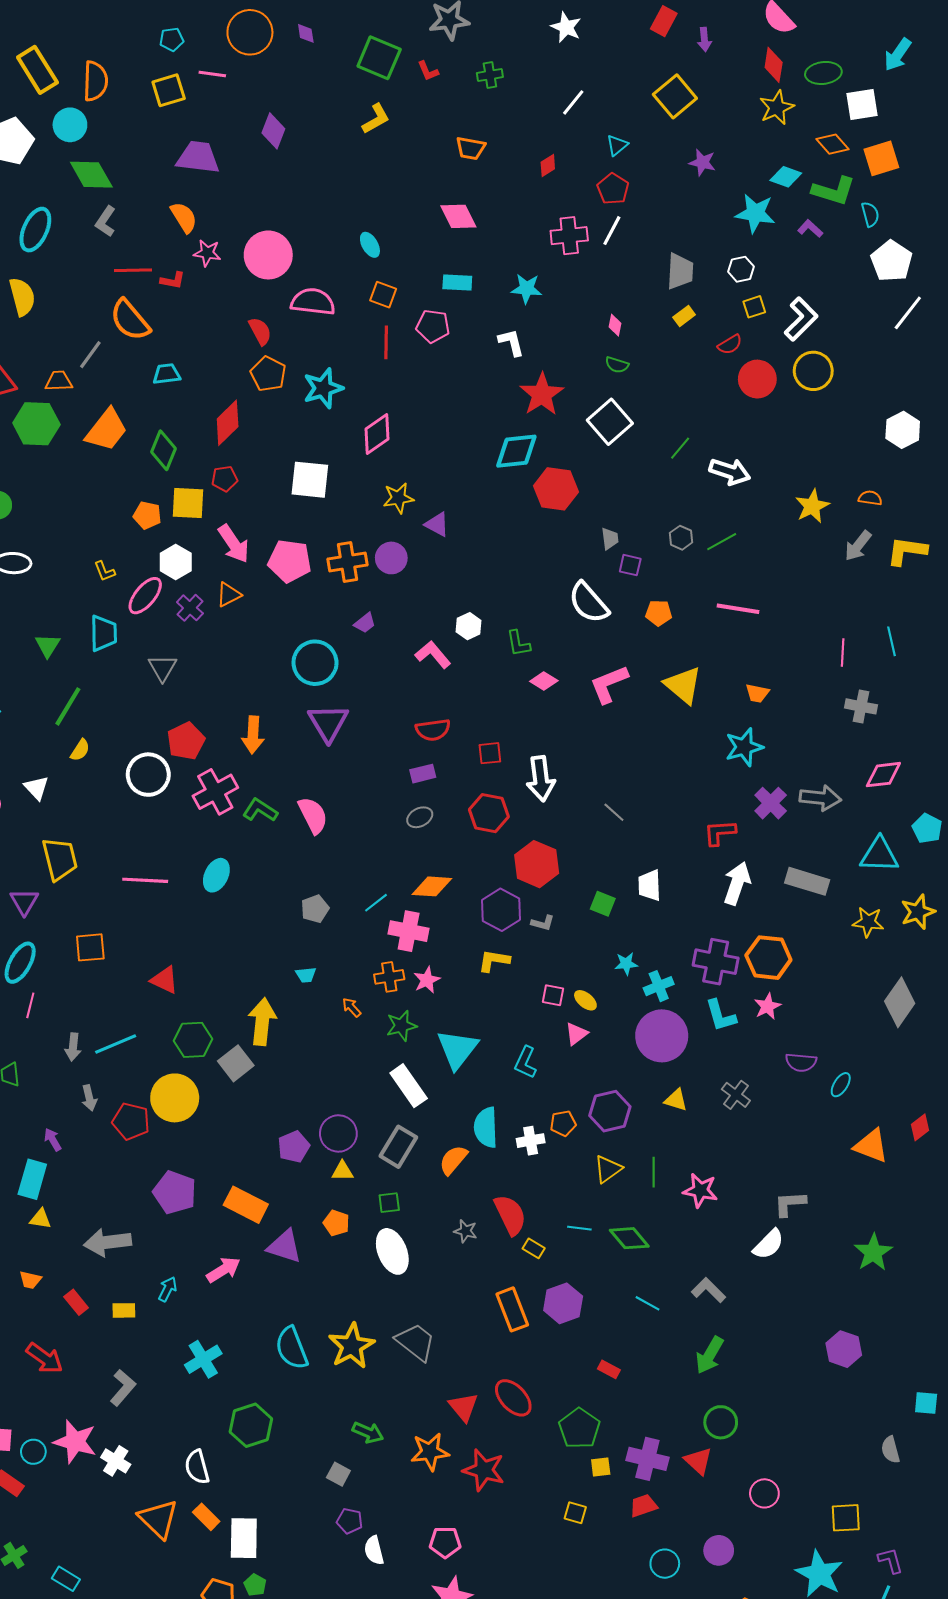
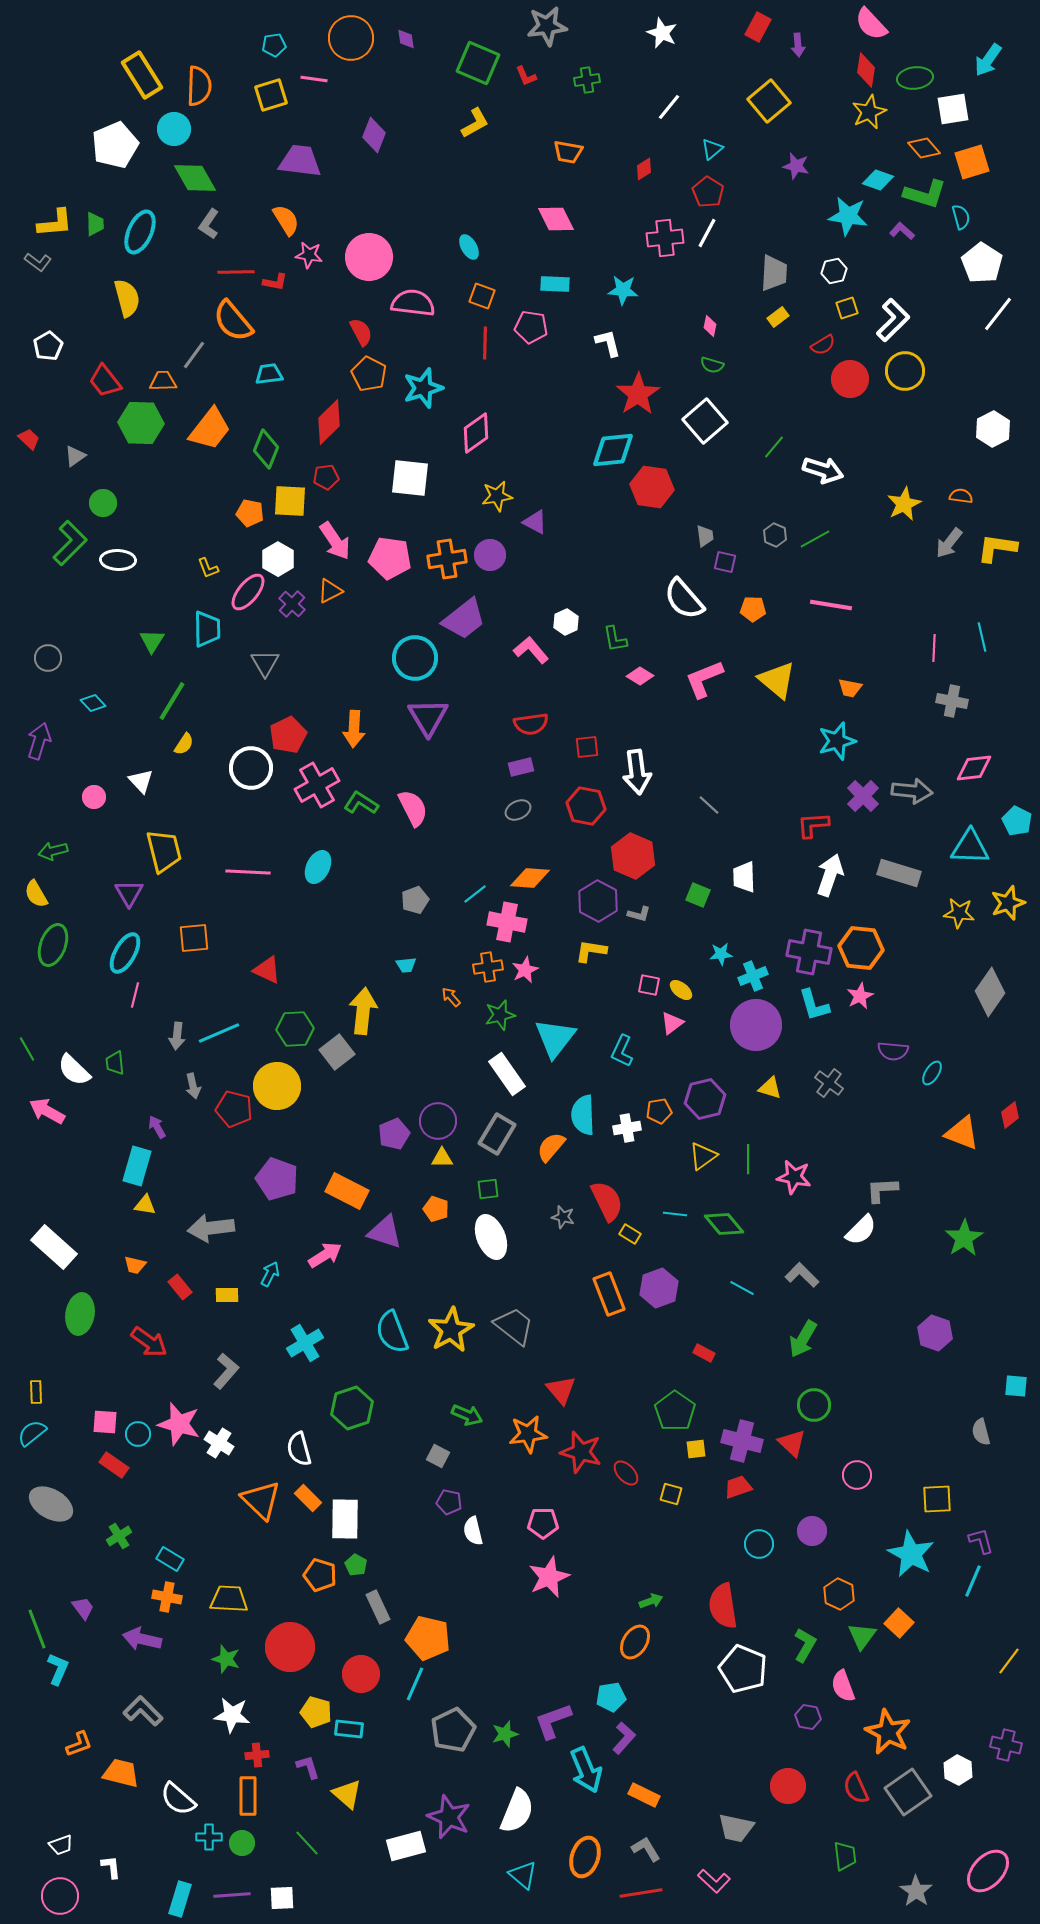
purple trapezoid: (365, 623) -> (464, 619), size x2.0
red ellipse: (513, 1398) -> (626, 1473), moved, size x0.7

